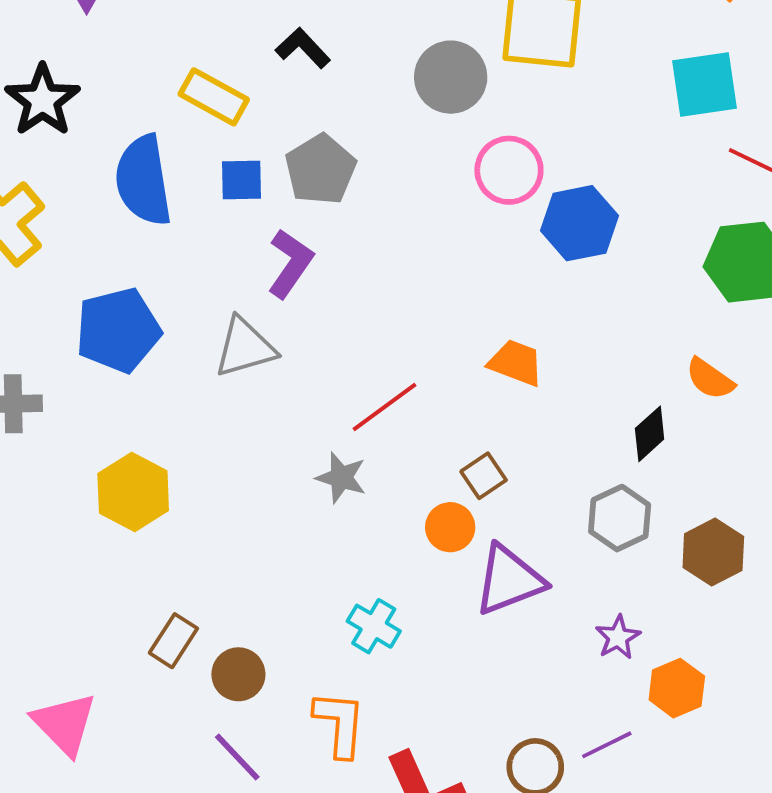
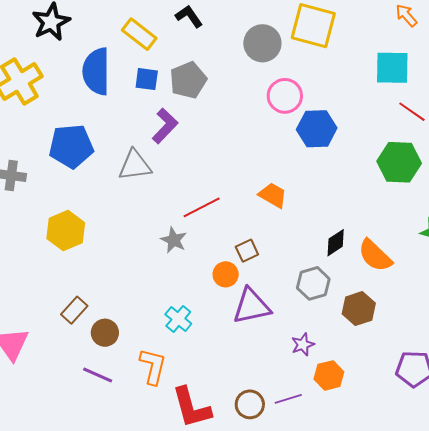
orange semicircle: (710, 379) -> (375, 256), moved, size x1.4
purple line: (237, 757) -> (98, 375), turned -32

